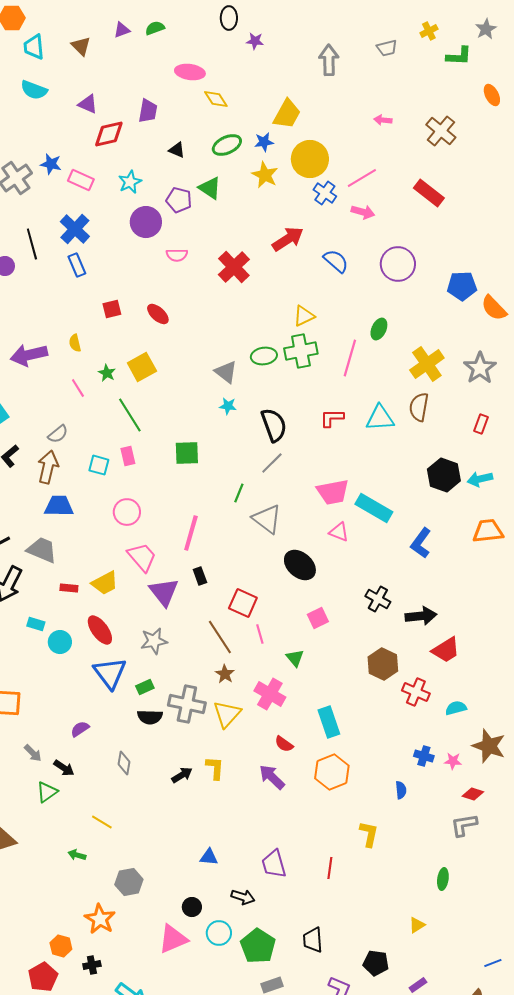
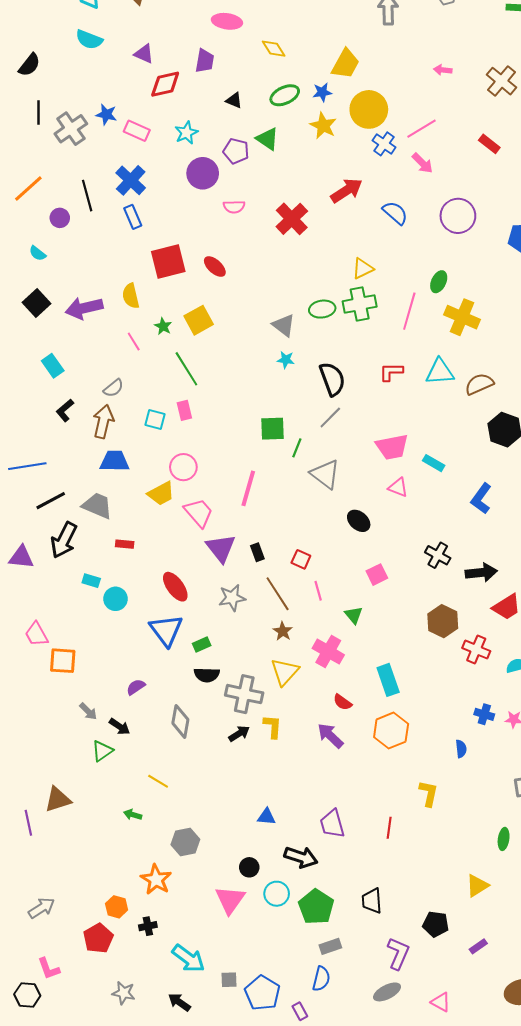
pink ellipse: (190, 72) -> (227, 21), moved
red rectangle: (429, 193) -> (489, 144), size x0.7
pink arrow: (363, 212) -> (423, 163), turned 30
red square: (112, 309) -> (168, 261), size x1.8
yellow semicircle: (75, 343) -> (131, 296), size x1.4
yellow cross: (427, 364) -> (462, 317), moved, turned -32
brown semicircle: (419, 407) -> (479, 384), moved, turned 56
green square: (187, 453) -> (273, 429), moved
cyan rectangle: (374, 508) -> (434, 463), size x0.6
black ellipse: (300, 565) -> (359, 521), size x0.7
black rectangle: (200, 576) -> (257, 552), moved
yellow trapezoid: (105, 583) -> (161, 493), moved
red square: (243, 603) -> (301, 559), size x0.7
red ellipse: (100, 630) -> (175, 587), moved
gray star: (154, 641) -> (232, 598), moved
gray cross: (187, 704) -> (244, 694), moved
gray diamond: (124, 763) -> (180, 721), size x1.4
black arrow: (243, 897) -> (301, 857), size x1.4
yellow triangle: (417, 925) -> (477, 886), size x1.4
pink triangle: (173, 939) -> (230, 900), turned -32

